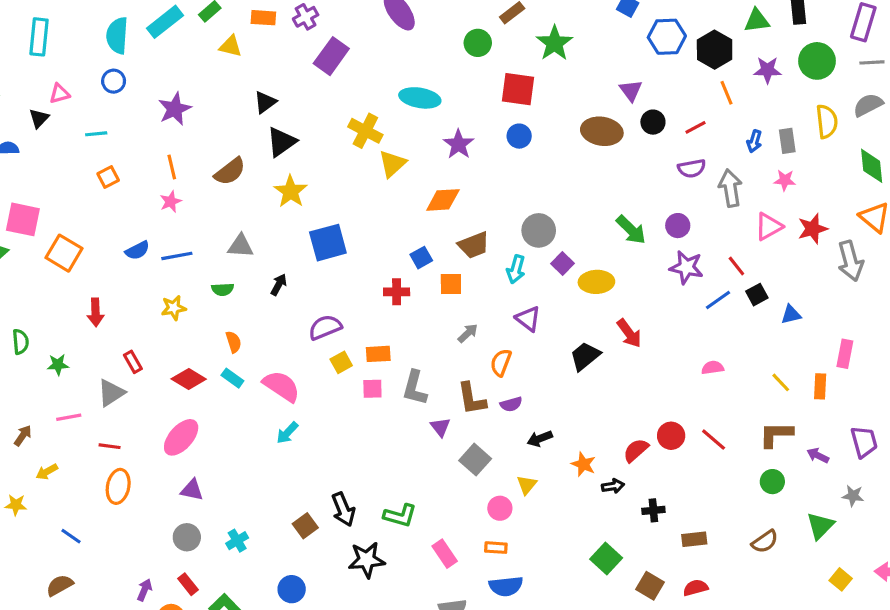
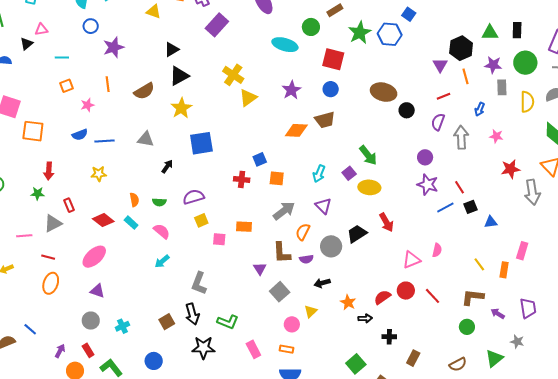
blue hexagon: (667, 37) -> (390, 34), moved
blue circle: (114, 81) -> (91, 26), moved
purple triangle: (631, 90) -> (440, 65), moved
cyan ellipse: (420, 98) -> (285, 45), moved
black circle: (653, 122) -> (407, 110), moved
gray rectangle: (787, 141) -> (502, 87), moved
purple semicircle: (692, 168) -> (438, 122), turned 114
orange diamond: (443, 200) -> (296, 130), moved
pink star: (171, 202) -> (87, 105), moved
pink triangle: (769, 227) -> (411, 260), moved
gray circle: (539, 230) -> (331, 246), moved
green arrow: (631, 230) -> (368, 155), moved
brown trapezoid: (474, 245) -> (325, 120), moved
orange square: (64, 253) -> (33, 131), turned -30
green semicircle: (223, 289) -> (159, 202), moved
gray arrow: (468, 333) -> (284, 211), size x1.6
orange rectangle: (378, 354) -> (244, 227), moved
green star: (58, 365) -> (38, 193), moved
pink semicircle: (713, 368) -> (437, 250), turned 104
pink semicircle: (281, 386) -> (162, 231), size x0.7
gray L-shape: (415, 388) -> (199, 283), moved
blue line: (71, 536) -> (30, 329), moved
brown rectangle: (694, 539) -> (413, 358), turned -63

